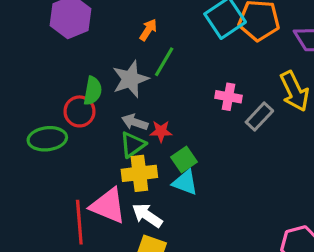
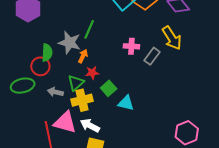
orange arrow: (148, 30) -> (83, 56), moved
gray star: (130, 79) -> (70, 43), turned -30
gray arrow: (135, 122) -> (55, 92), moved
cyan triangle: (185, 183) -> (126, 103), moved

